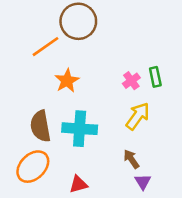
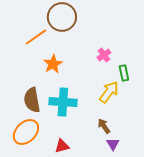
green rectangle: (155, 77) -> (124, 73), moved
pink cross: (131, 81) -> (104, 55), moved

